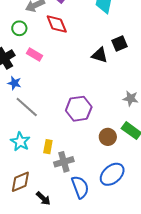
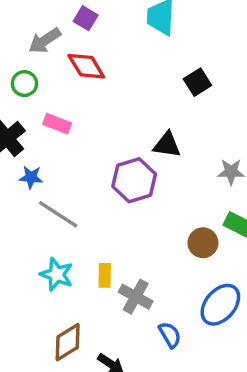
black triangle: (100, 55) -> (167, 145), moved
purple hexagon: (79, 109) -> (134, 180), moved
gray cross: (64, 162) -> (136, 297), turned -36
blue semicircle: (80, 187) -> (170, 335), size x0.7

